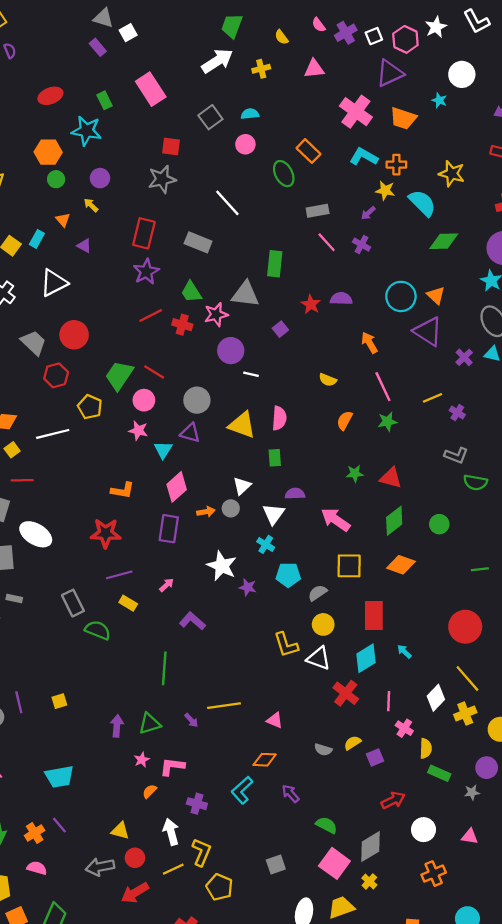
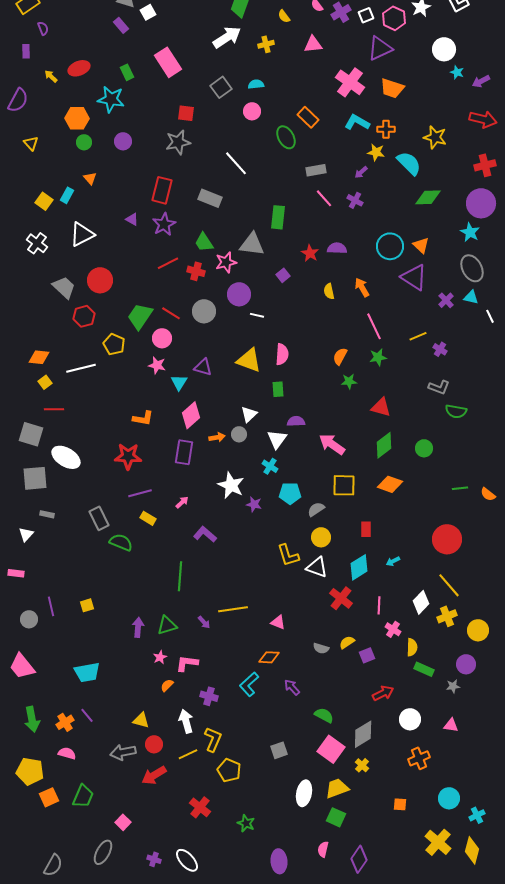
cyan star: (439, 100) -> (457, 72), moved
yellow arrow: (91, 205) -> (51, 76), moved
purple triangle: (84, 246) -> (132, 219), moved
yellow semicircle: (328, 380) -> (329, 291), moved, turned 56
gray circle: (197, 400) -> (204, 311), moved
green star: (355, 473) -> (349, 381), moved
red rectangle: (374, 615) -> (366, 529), size x0.6
cyan arrow: (404, 652) -> (393, 561), turned -72

